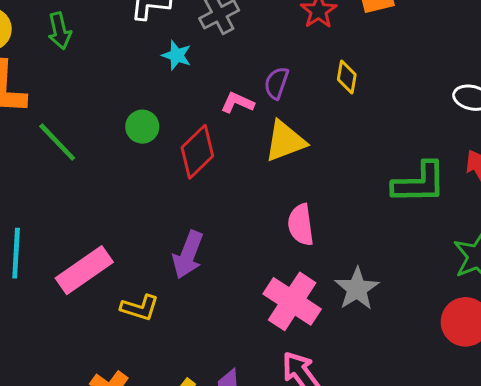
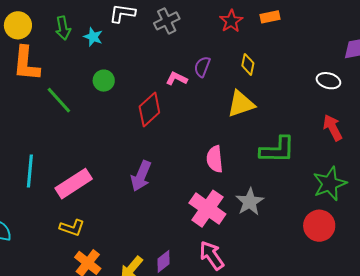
cyan star: (177, 55) -> (93, 37), moved
green circle: (142, 127) -> (104, 81), moved
yellow triangle: (285, 141) -> (241, 104), moved
green L-shape: (419, 183) -> (277, 150), moved
yellow L-shape: (140, 308) -> (72, 228), moved

